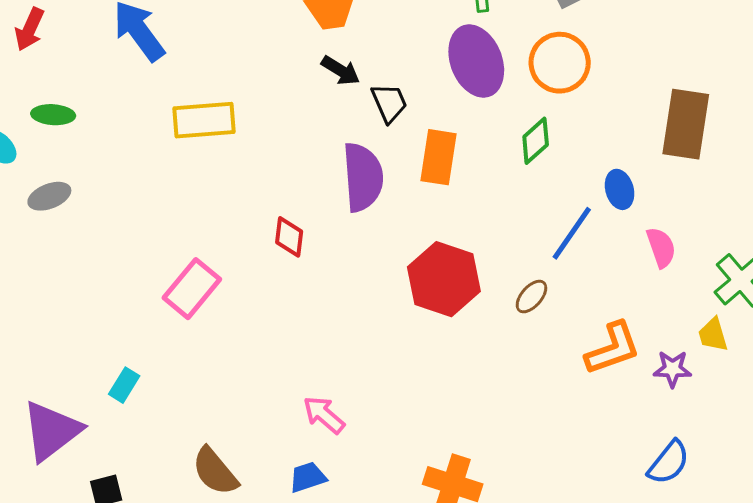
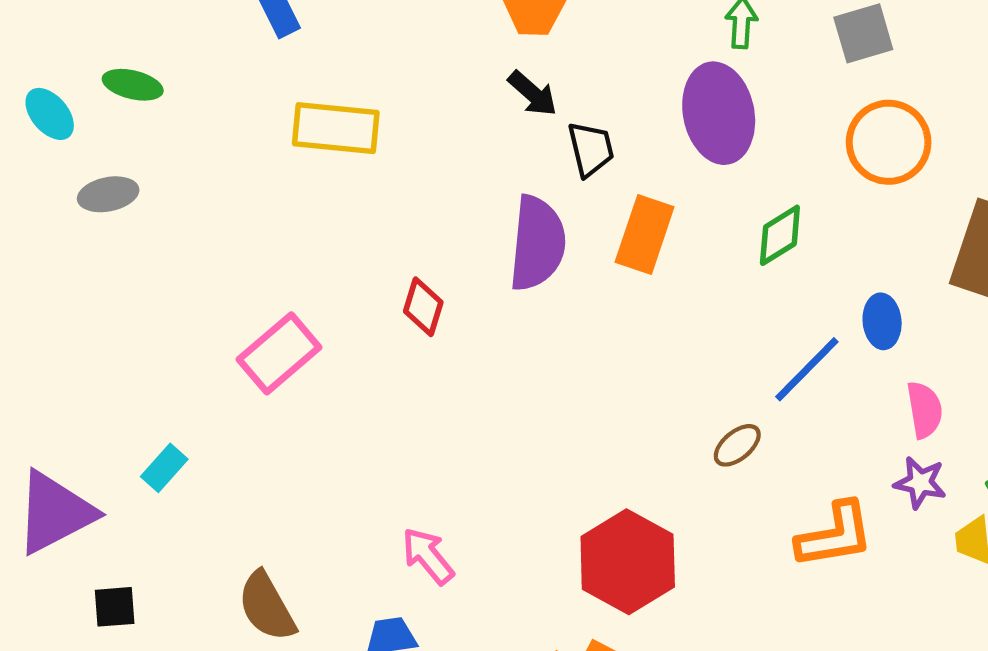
orange circle: (560, 63) -> (889, 142), moved
red hexagon: (444, 279) -> (628, 562), moved
purple star: (672, 369) -> (920, 483), moved

